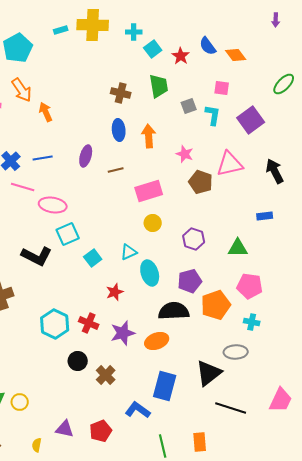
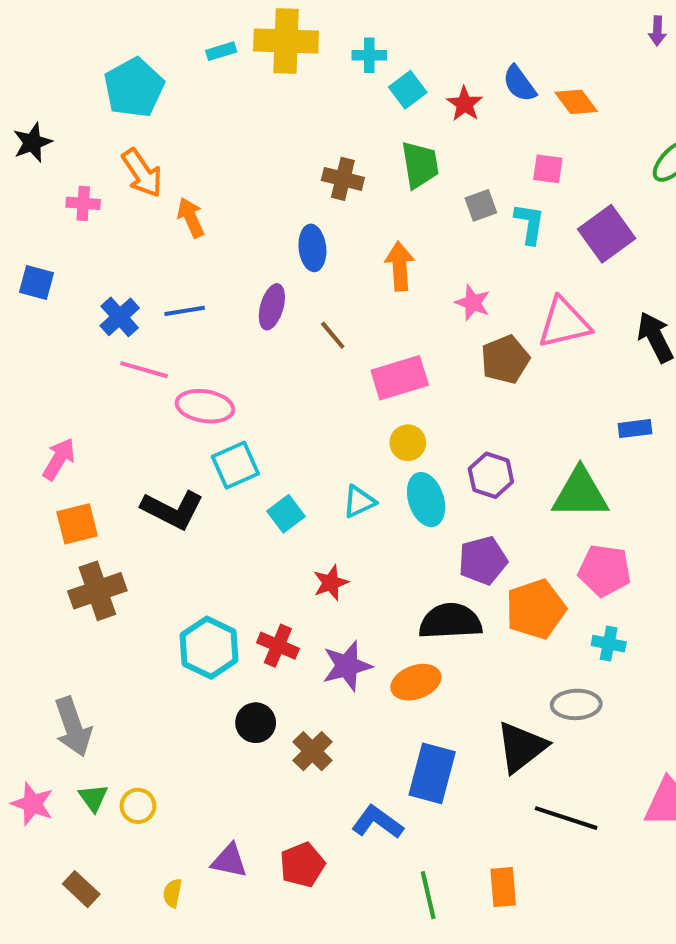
blue ellipse: (119, 130) -> (312, 248), moved
brown line: (116, 170) -> (333, 335), turned 63
brown pentagon: (201, 182) -> (505, 360), turned 30
green triangle: (238, 248) -> (580, 493), size x1.4
cyan ellipse: (150, 273) -> (426, 500), moved

